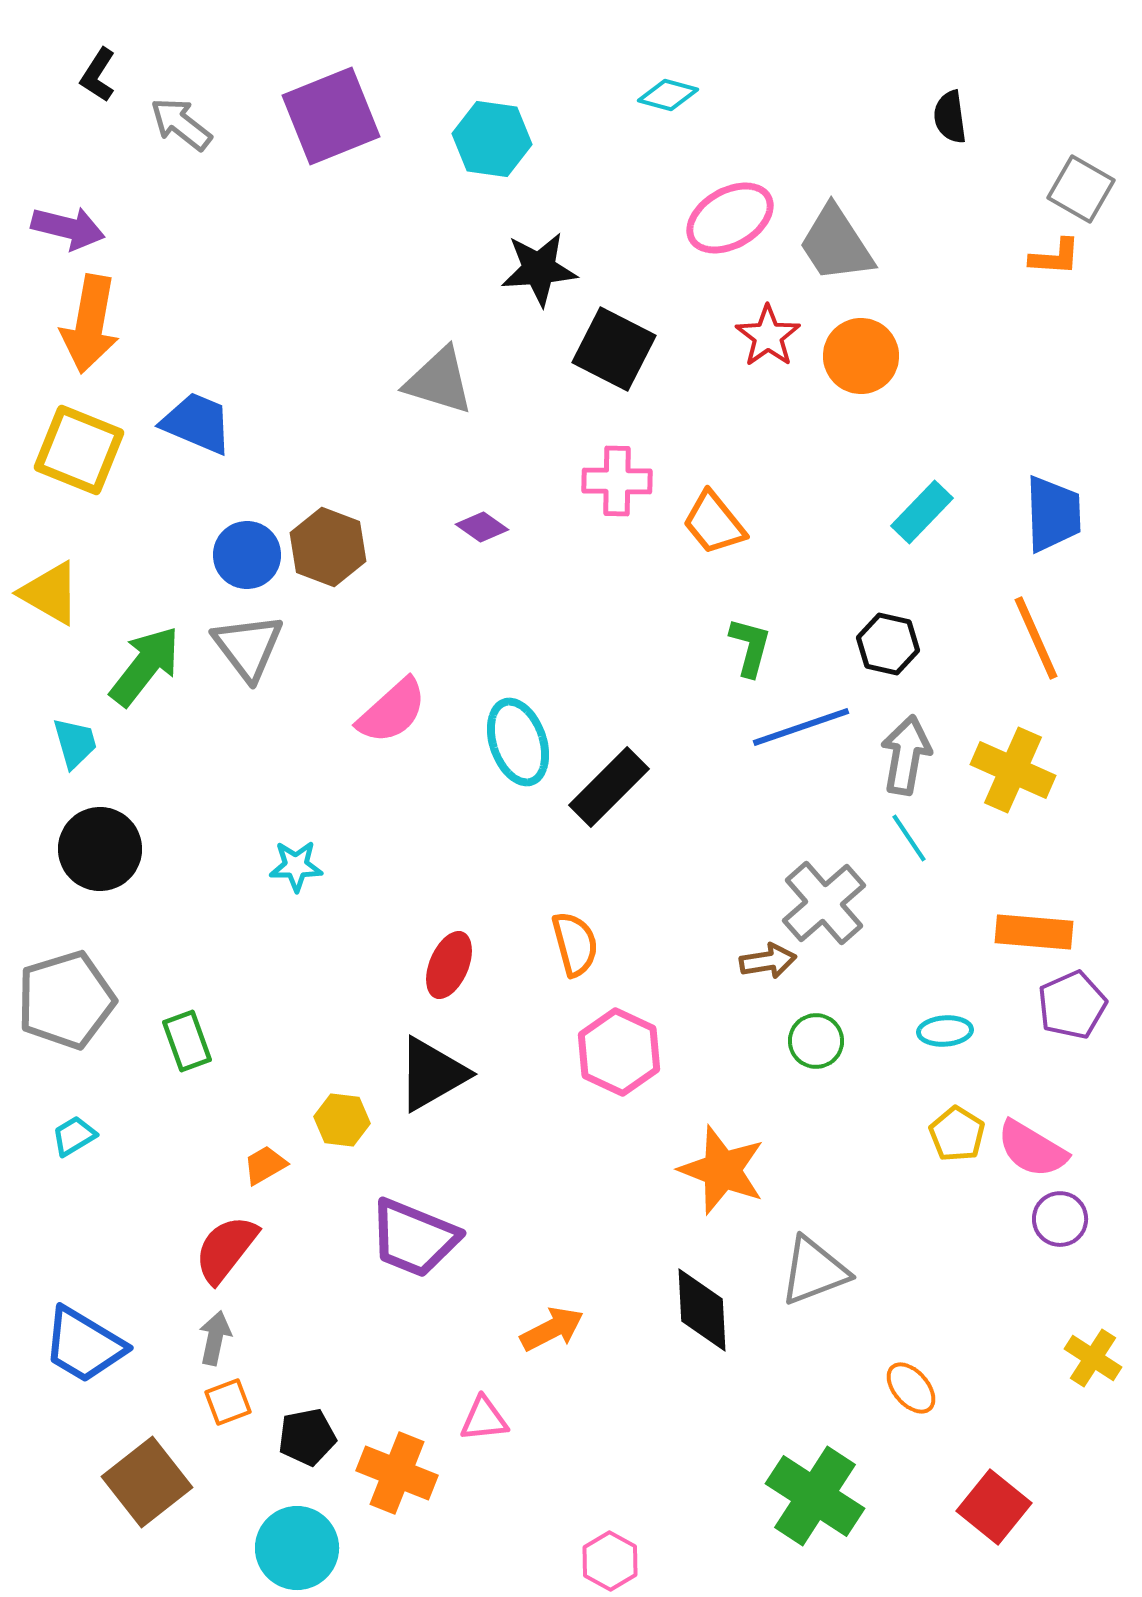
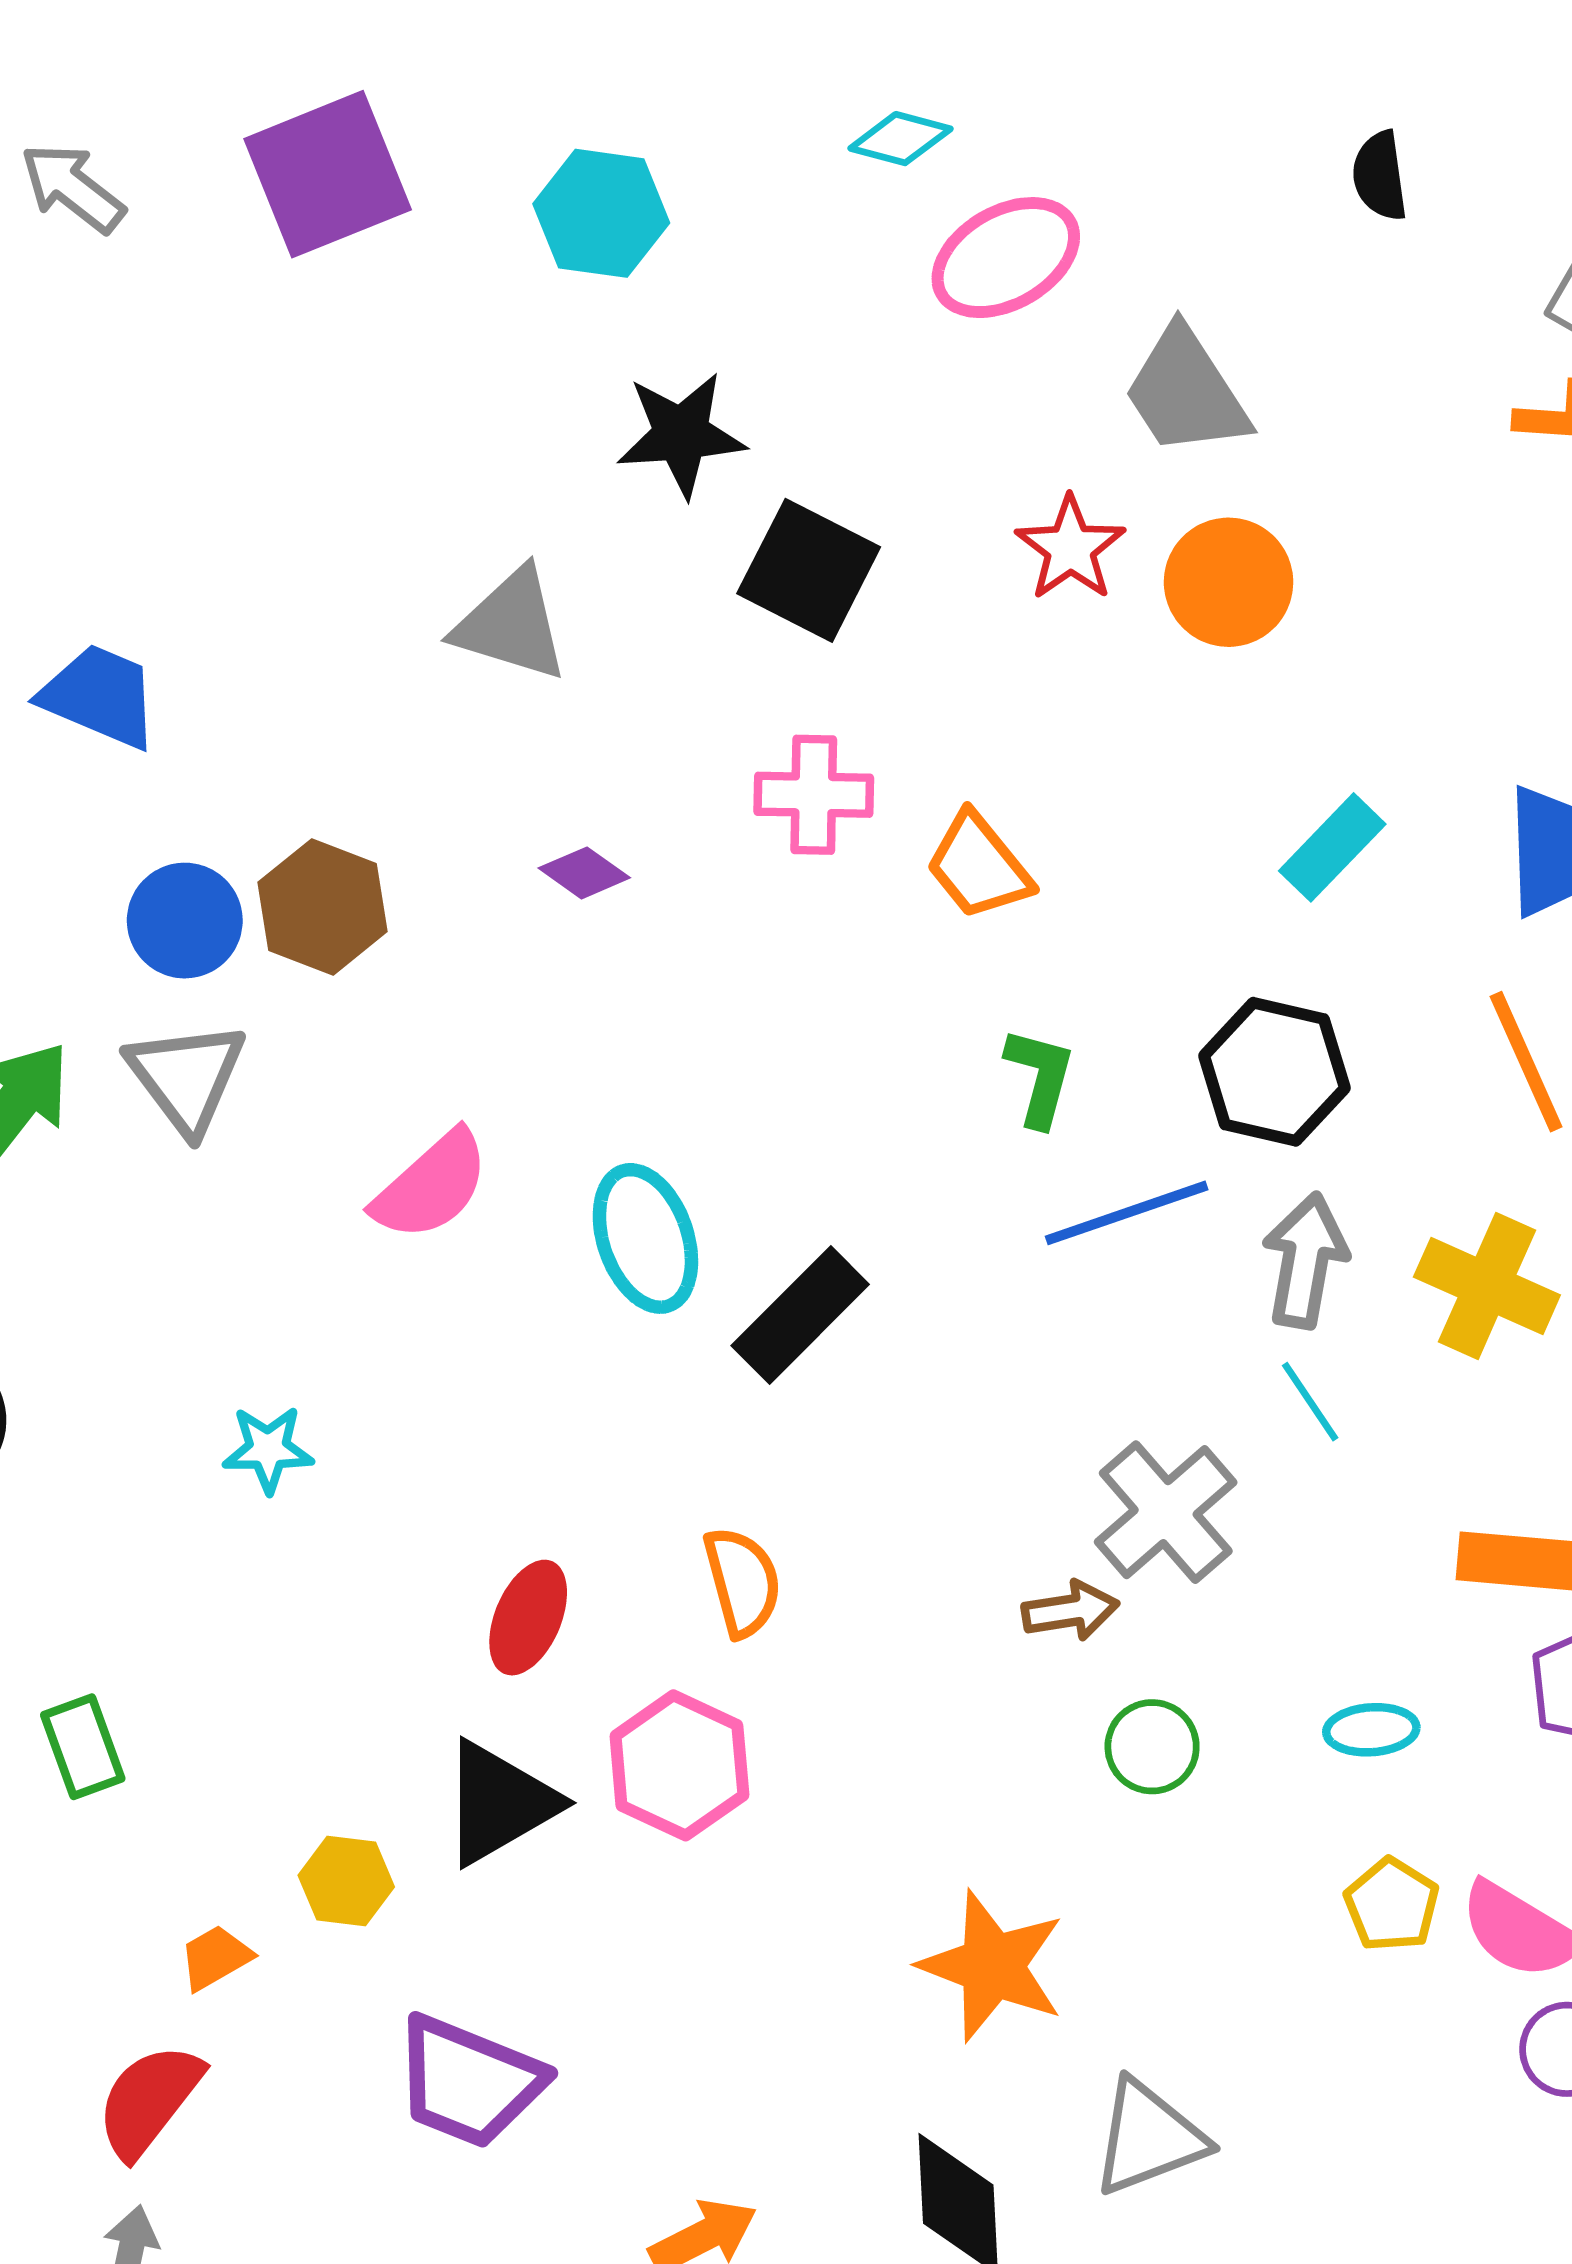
pink ellipse: (730, 218) -> (1006, 258), moved
black hexagon: (888, 644) -> (1274, 1072), size x1.4
pink hexagon: (619, 1052) -> (679, 1765), moved

